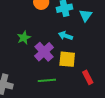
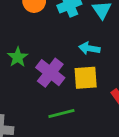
cyan arrow: (66, 36) -> (89, 48), moved

